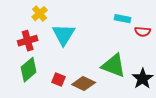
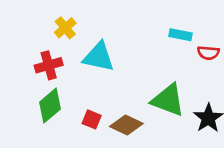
cyan triangle: (64, 35) -> (99, 57), turned -50

